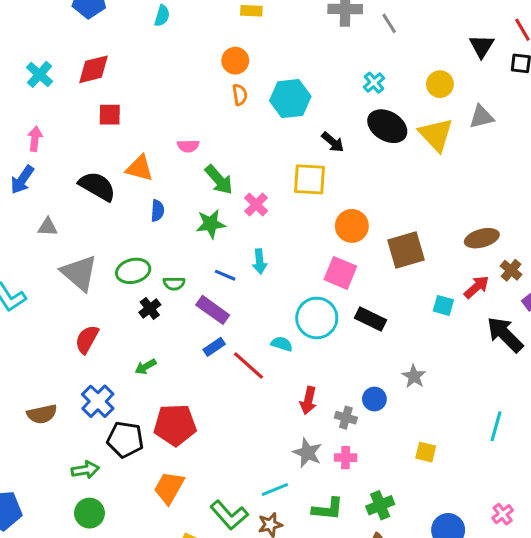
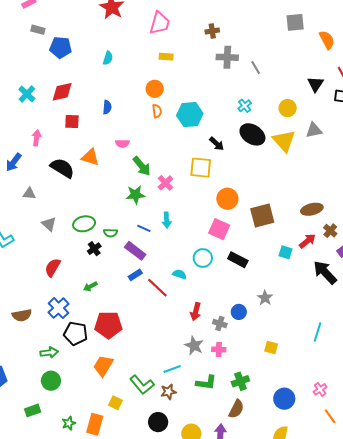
pink arrow: (35, 139) -> (37, 138), moved
blue semicircle: (158, 211) -> (107, 107), moved
gray triangle: (79, 273) -> (49, 224), size x0.6
cyan circle: (317, 318) -> (203, 258), size x0.7

